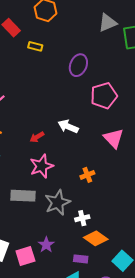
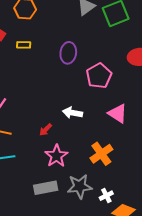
orange cross: (87, 175) -> (101, 154), size x1.6
gray star: (58, 202) -> (80, 186), turned 30

